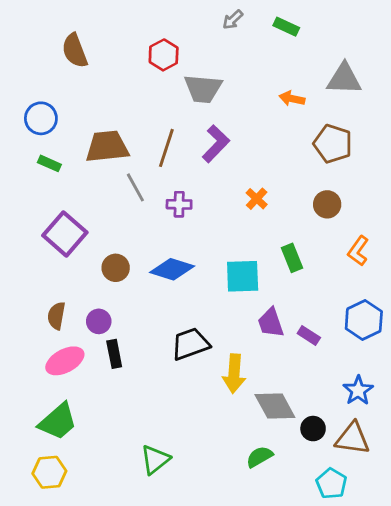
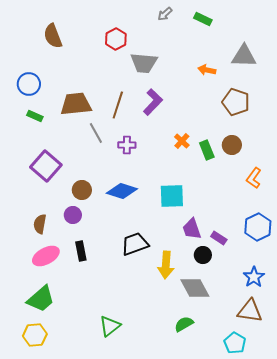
green rectangle: (292, 258) -> (207, 150), moved
purple circle: (99, 321) -> (73, 215), moved
black circle: (313, 429) -> (203, 255), moved

